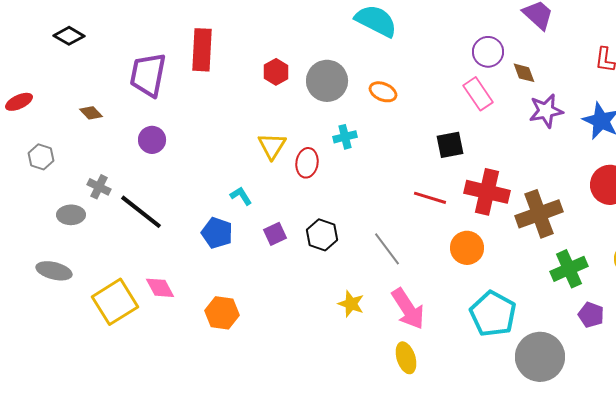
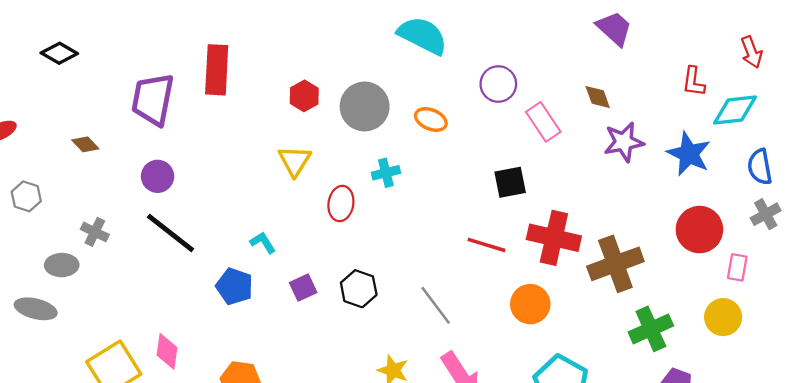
purple circle: (488, 52) -> (498, 84), moved
yellow triangle: (272, 146) -> (295, 161), moved
black line: (141, 212) -> (171, 233), moved
gray ellipse: (54, 271) -> (36, 309), moved
pink diamond: (160, 288) -> (167, 351), turned 36

